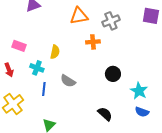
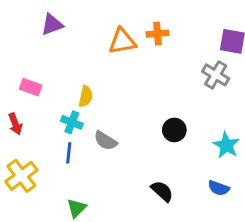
gray cross: (111, 21) -> (216, 75), moved, turned -36
orange cross: (93, 42) -> (158, 34), moved
cyan cross: (37, 68) -> (72, 122), moved
cyan star: (139, 91) -> (226, 145), moved

